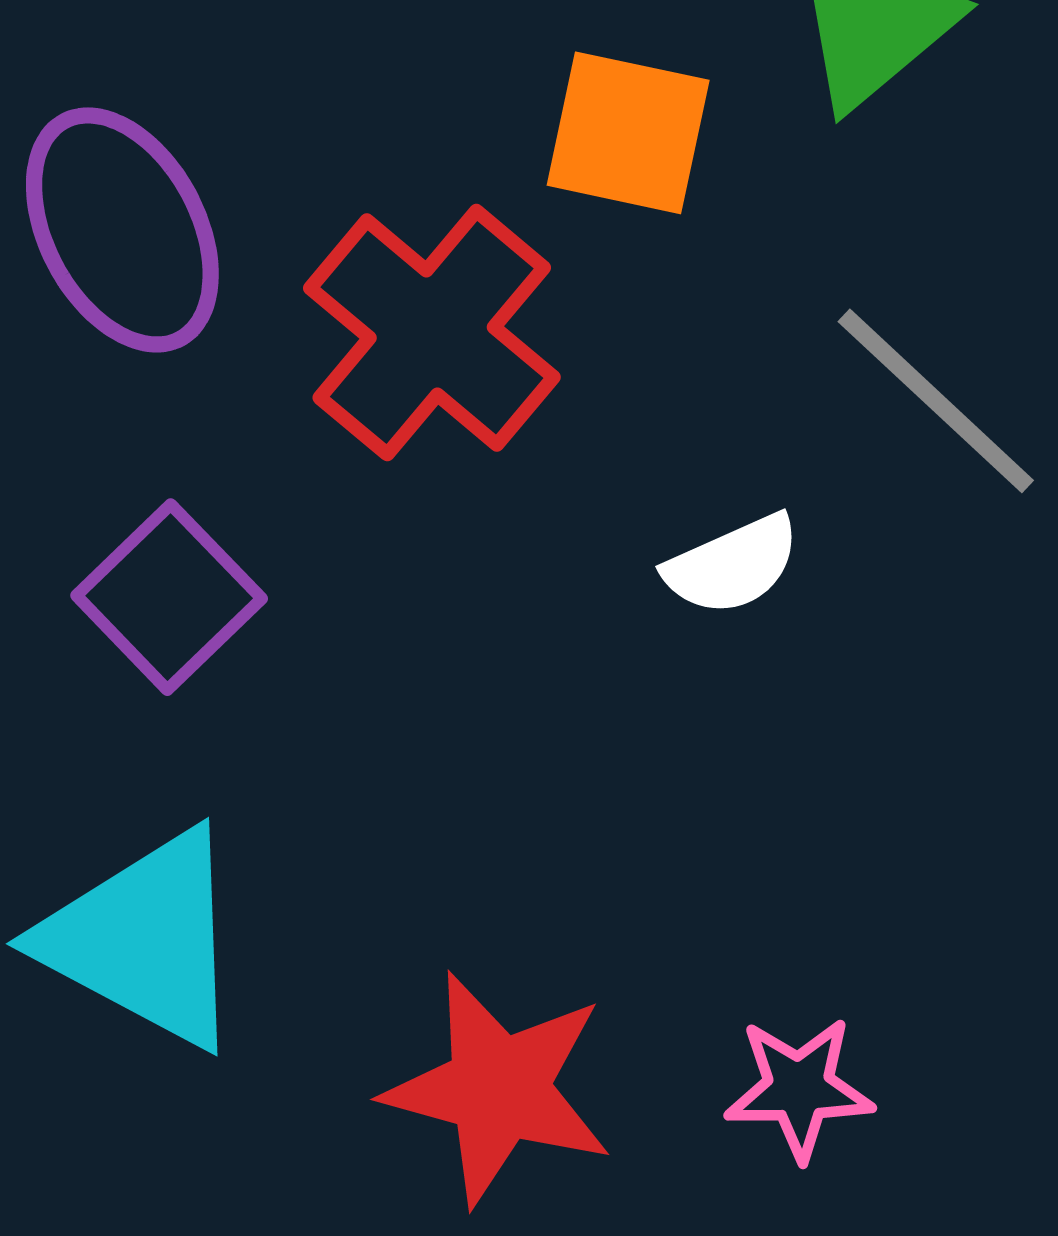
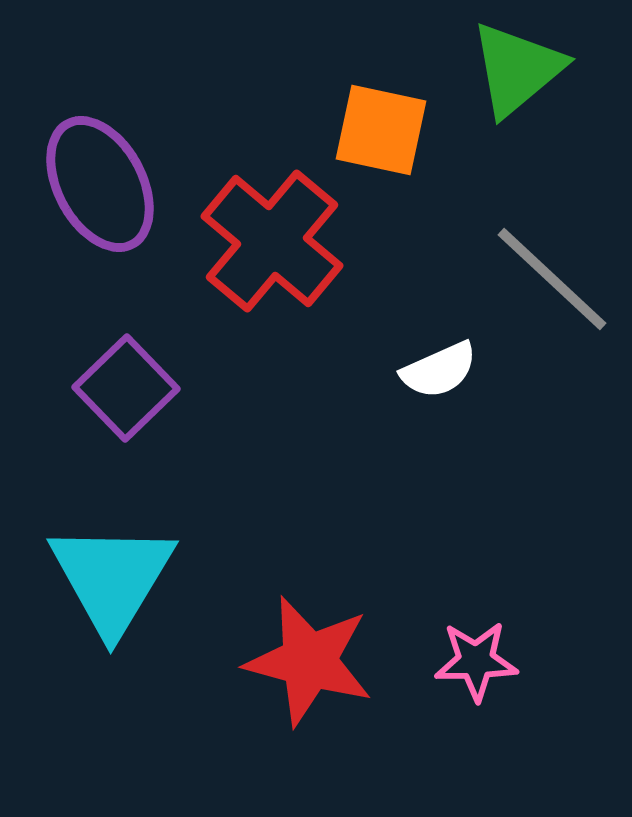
cyan triangle: (144, 939) -> (112, 578), turned 33

